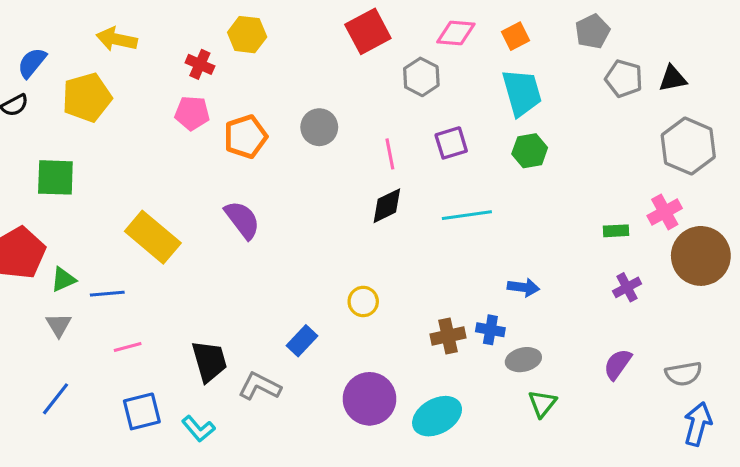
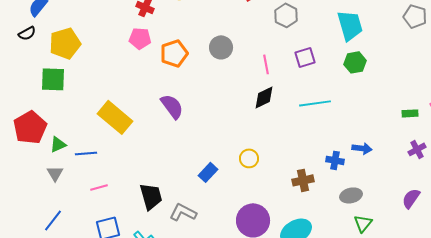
yellow pentagon: (87, 97) -> (65, 43), moved
blue arrow: (523, 287) -> (362, 148), moved
blue cross: (490, 330) -> (335, 160), moved
blue rectangle: (302, 341) -> (208, 172), moved

